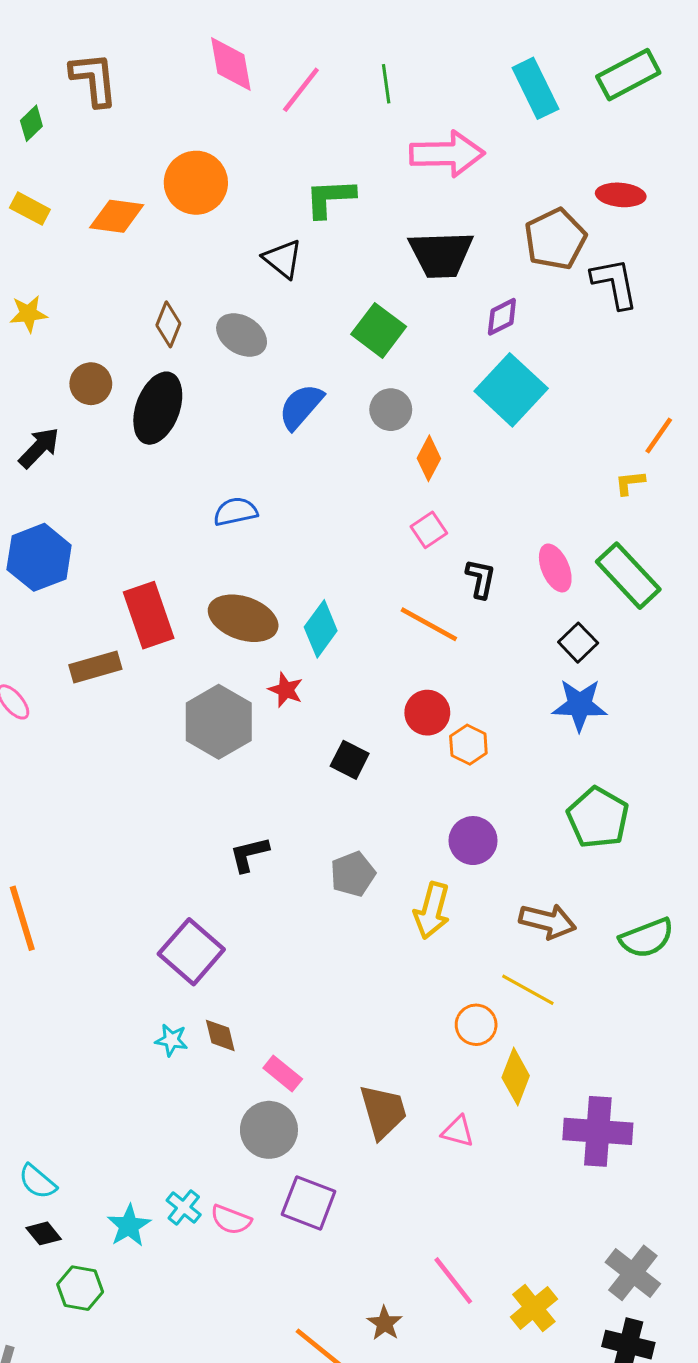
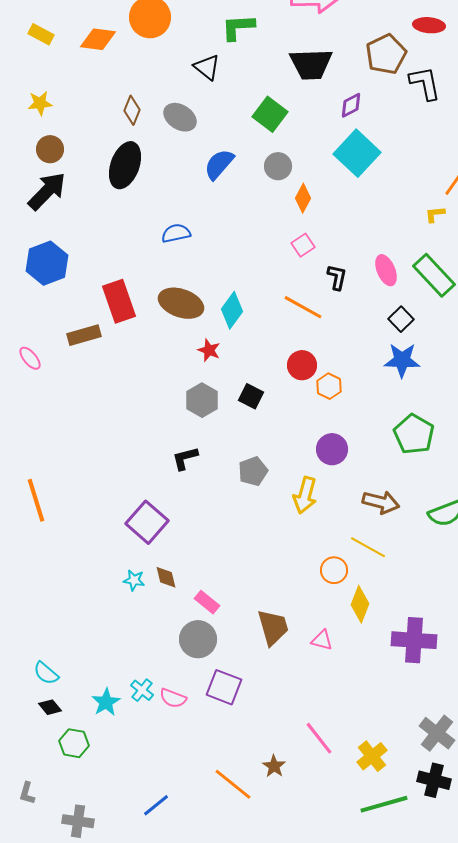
brown circle: (91, 384) -> (50, 149), moved
black arrow: (39, 448) -> (47, 191), size x1.4
gray hexagon: (219, 722) -> (202, 400), moved, size x0.7

